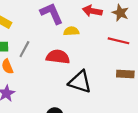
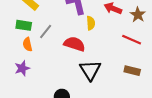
yellow semicircle: (71, 31) -> (91, 23), turned 80
black triangle: (80, 82) -> (90, 70), turned 30

